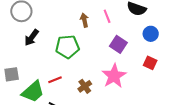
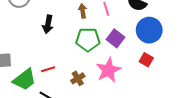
blue circle: (151, 34) -> (149, 30), size x1.6
black arrow: (32, 38) -> (48, 24), moved, turned -30
green pentagon: (67, 47) -> (88, 40), moved

